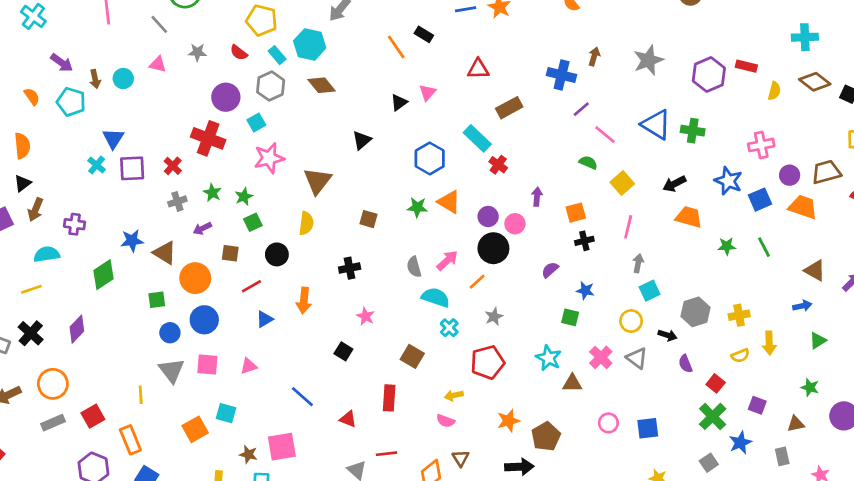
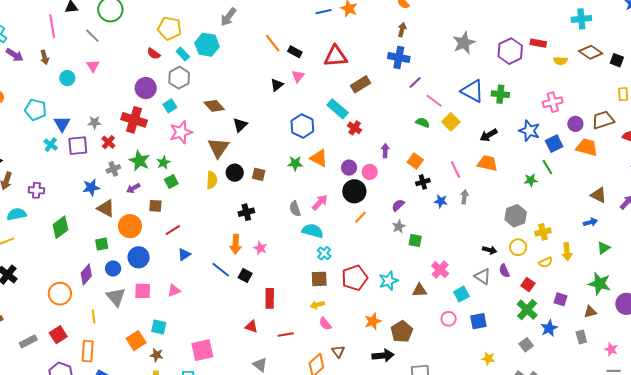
black rectangle: (424, 34) -> (295, 52), moved
gray star: (197, 52) -> (94, 122), moved
brown arrow: (594, 56) -> (402, 30), moved
purple arrow: (62, 63) -> (15, 55), moved
pink triangle: (158, 64) -> (93, 66), turned 48
red triangle: (478, 69) -> (336, 56), size x1.4
brown arrow: (95, 79) -> (45, 57), moved
brown diamond: (322, 85) -> (214, 106), moved
yellow semicircle: (774, 91) -> (560, 61), turned 80
cyan pentagon: (71, 102) -> (36, 110), moved
black triangle: (362, 140) -> (240, 125), moved
yellow square: (622, 183) -> (451, 122), moved
green star: (212, 193) -> (139, 161), size x1.5
orange square: (576, 213) -> (415, 161), turned -35
orange trapezoid: (689, 217) -> (487, 163), moved
pink line: (628, 227) -> (455, 170), turned -36
blue star: (132, 241) -> (91, 187), moved
green line: (764, 247) -> (547, 167), moved
black circle: (277, 254) -> (235, 173), moved
orange line: (477, 282) -> (360, 217), moved
blue star: (585, 291) -> (441, 201), moved
cyan square: (650, 291) -> (461, 294), moved
orange arrow: (304, 300) -> (236, 244), moved
gray hexagon: (696, 312) -> (516, 216), moved
gray star: (494, 317) -> (399, 227), moved
yellow circle: (631, 321) -> (518, 247), moved
purple diamond: (77, 329) -> (86, 274), moved
brown square: (412, 356) -> (319, 279), moved, turned -30
cyan star: (549, 358) -> (388, 281), moved, turned 30
gray triangle: (637, 358) -> (483, 276), moved
orange circle: (53, 384) -> (60, 294), moved
green star: (810, 387) -> (599, 284), size x1.6
yellow arrow: (454, 395) -> (317, 305), moved
blue line: (302, 397) -> (221, 270), moved
red rectangle: (389, 398) -> (270, 298), moved
pink semicircle: (446, 421) -> (325, 324), turned 32
orange rectangle: (130, 440) -> (88, 351), turned 30
brown star: (248, 454) -> (157, 355), moved
red line: (386, 454) -> (286, 334), moved

